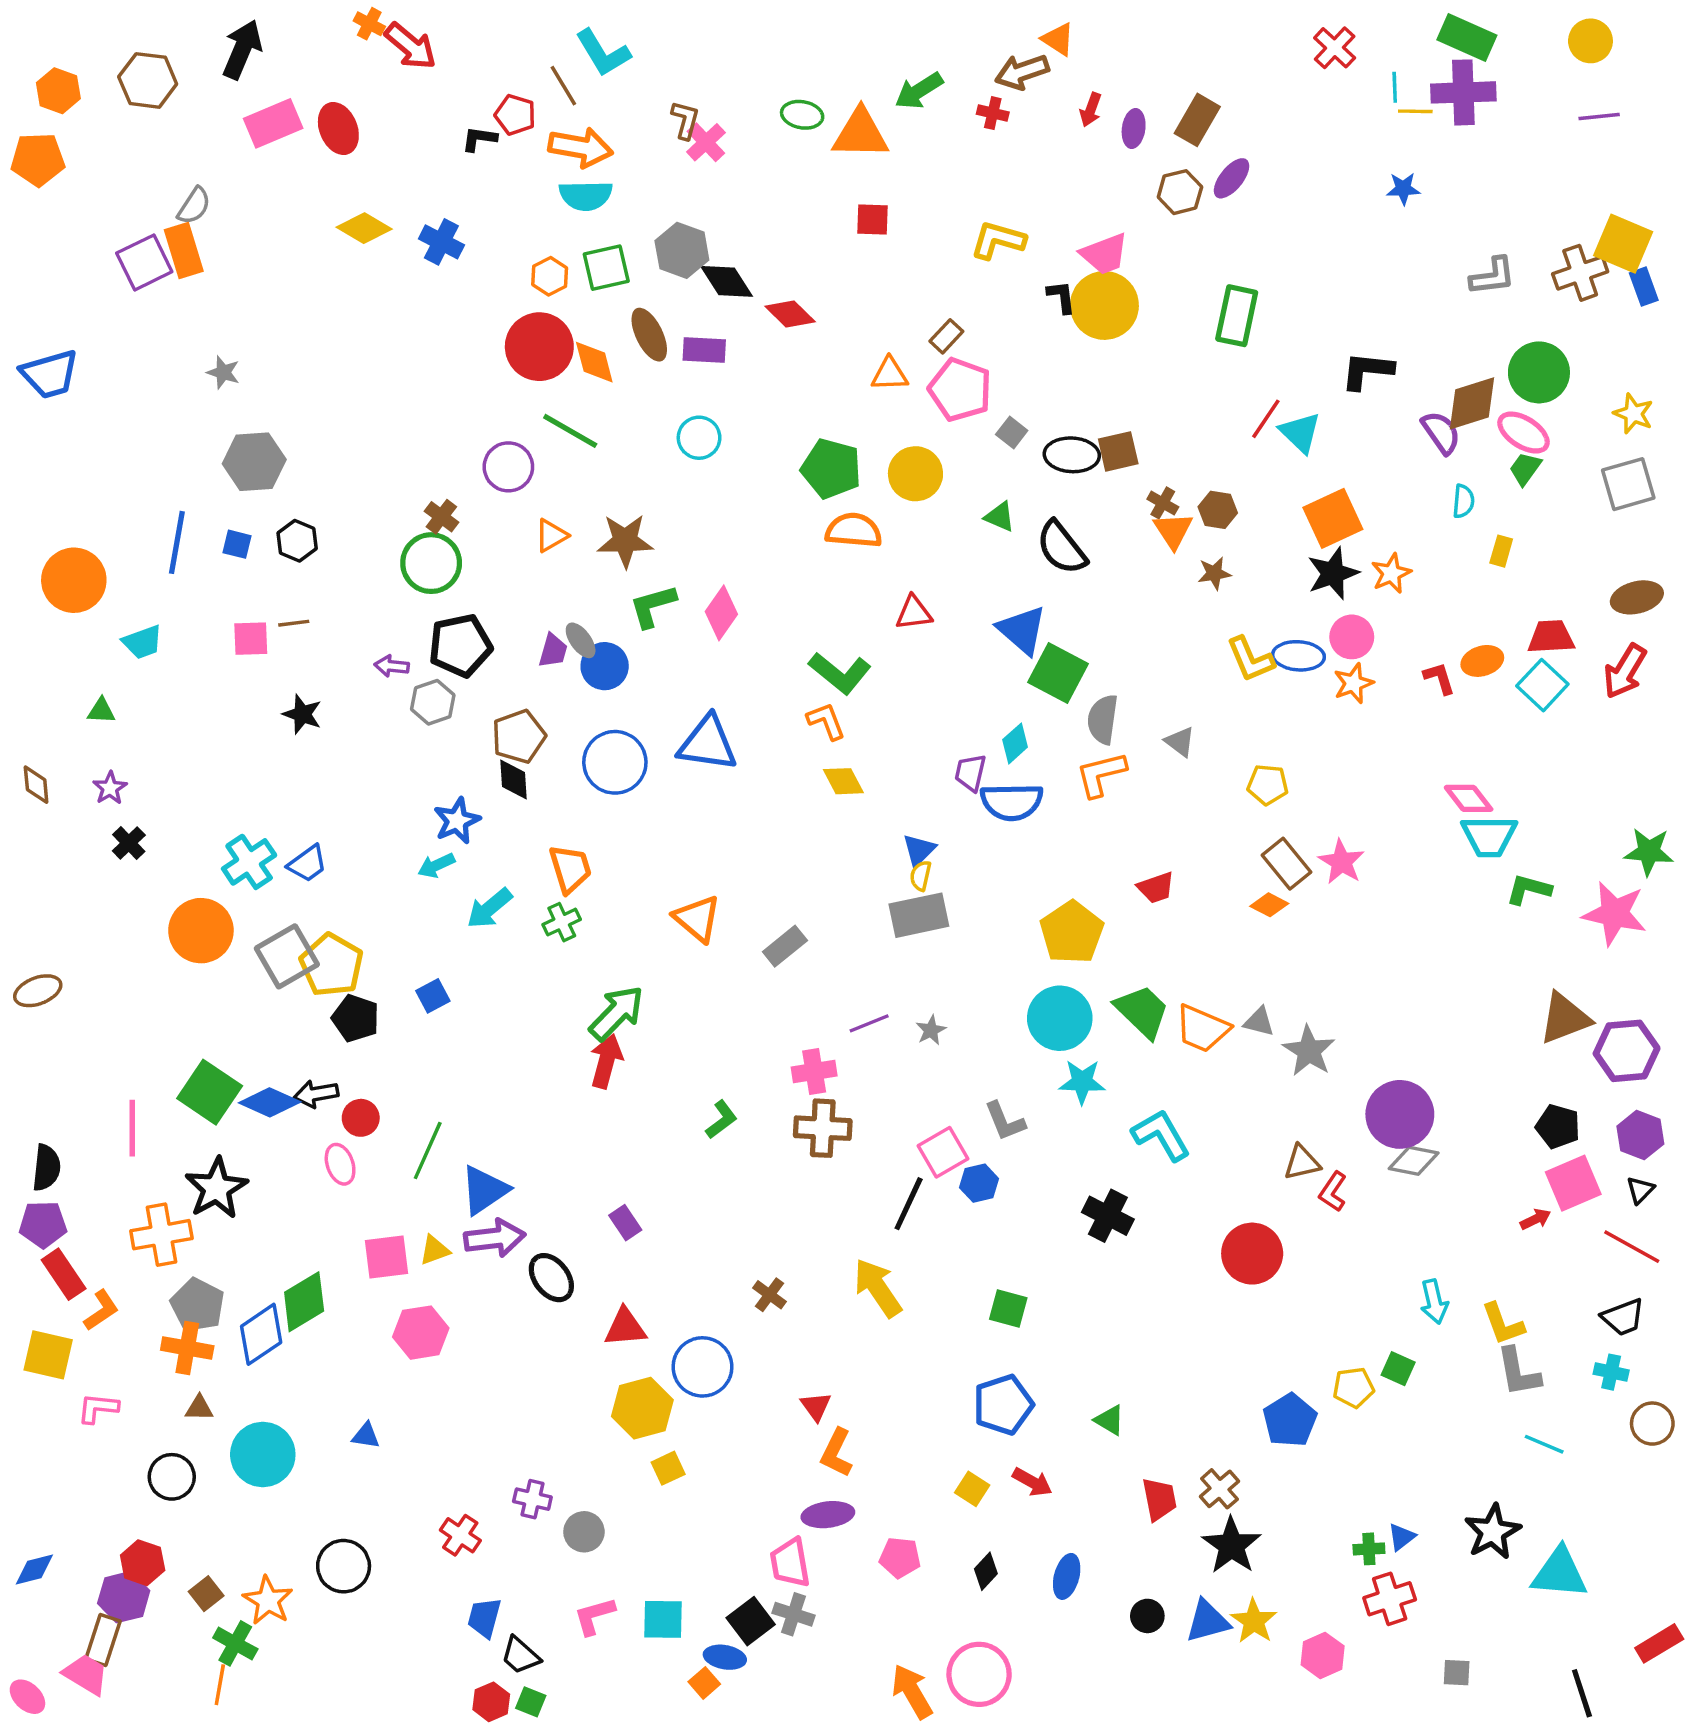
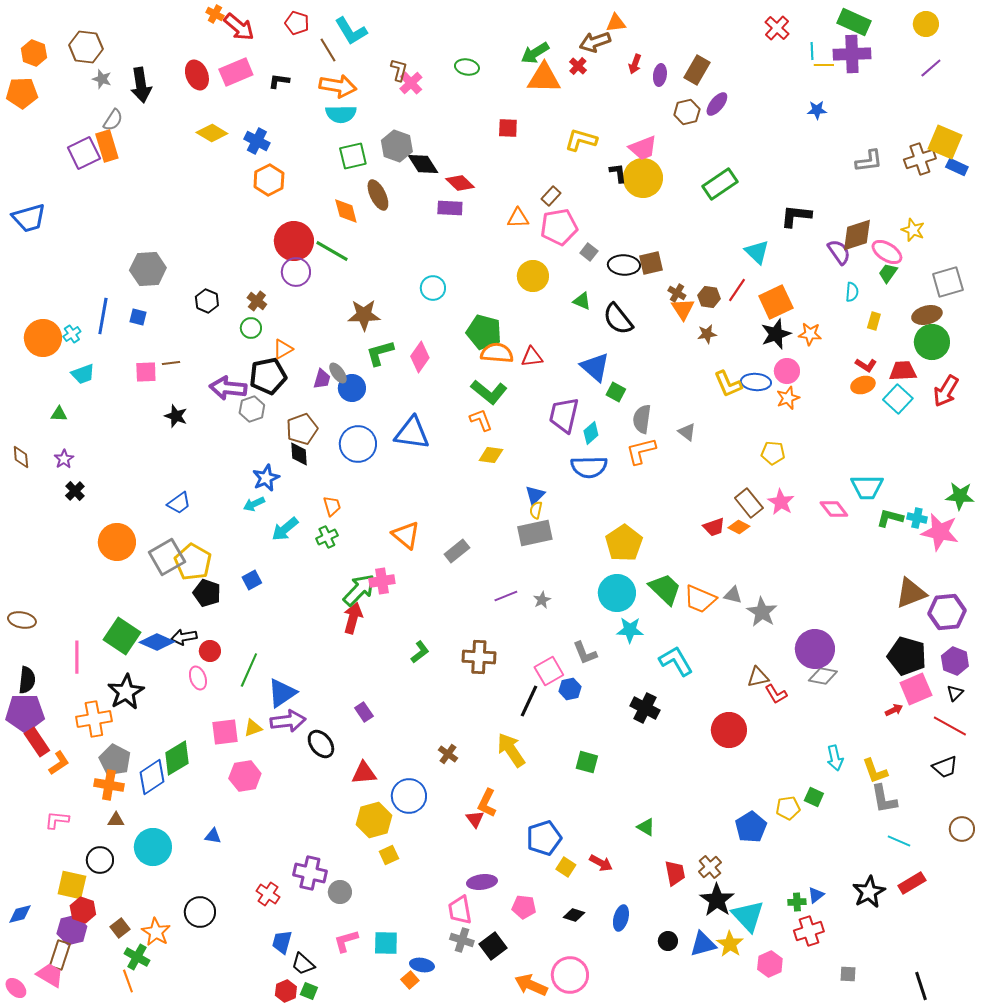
orange triangle: (1058, 39) -> (616, 23), turned -40
black arrow: (242, 49) -> (141, 85), moved, turned 148
red cross: (993, 113) -> (578, 66), turned 30
red pentagon: (515, 115) -> (297, 23), moved
purple line: (1599, 116) -> (931, 68), turned -35
pink rectangle: (273, 123) -> (236, 72), moved
orange triangle: (861, 134) -> (544, 78), moved
orange hexagon: (550, 276) -> (269, 180), moved, size x1.4
blue rectangle: (1644, 287) -> (957, 167), turned -45
green rectangle: (1237, 316) -> (720, 184), turned 44
red circle: (539, 347) -> (294, 241), moved
purple rectangle: (704, 350) -> (450, 208), moved
gray star: (223, 372) -> (102, 79), moved
green circle: (1539, 372) -> (932, 342), moved
pink pentagon: (960, 390) -> (559, 227), turned -30
yellow star: (1633, 414) -> (913, 230), moved
red line: (1266, 419) -> (737, 290), moved
cyan circle: (699, 438) -> (433, 288), moved
green pentagon: (831, 469) -> (484, 332), moved
orange semicircle: (854, 530) -> (497, 353), moved
orange triangle: (551, 536) -> (283, 349), moved
black hexagon: (297, 541) -> (207, 301), moved
green circle: (431, 563) -> (251, 328), size x0.6
orange star: (1391, 573) -> (810, 334), turned 30
brown ellipse: (1637, 597) -> (927, 315), moved
purple arrow: (392, 666) -> (228, 388), size x1.8
green square: (1058, 673) -> (616, 392), size x0.6
red L-shape: (1439, 678) -> (866, 365), moved, turned 140
purple trapezoid: (970, 773) -> (564, 415), moved, size x1.6
yellow diamond: (843, 781) -> (491, 455), turned -55
yellow pentagon: (1268, 785) -> (773, 453), moved
pink diamond: (1469, 798) -> (834, 509), moved
cyan cross: (249, 862) -> (72, 334), moved, size x0.6
orange trapezoid: (570, 869) -> (332, 506), size x0.7
red trapezoid: (1156, 888) -> (714, 527), moved
brown ellipse: (38, 991) -> (22, 620), moved, turned 32
pink cross: (814, 1071) -> (382, 581), moved
black pentagon: (1558, 1126) -> (907, 656), size x1.5
red L-shape: (1333, 1192) -> (776, 694), turned -65
purple pentagon: (43, 1224) -> (25, 713), size x1.4
yellow square: (48, 1355) -> (72, 885), moved
cyan cross: (1611, 1372) -> (917, 518), moved
blue pentagon: (1003, 1405) -> (544, 838), moved
orange L-shape: (836, 1453) -> (487, 803), moved
purple cross: (532, 1499) -> (310, 873), size x1.5
black diamond: (986, 1571) -> (574, 915), turned 65
cyan triangle: (1560, 1573) -> (748, 916), moved, turned 42
black square: (751, 1621) -> (493, 946), moved
red rectangle: (1659, 1643) -> (912, 883), moved
orange line: (220, 1685) -> (128, 981), turned -30
orange arrow: (912, 1692) -> (531, 985), turned -36

